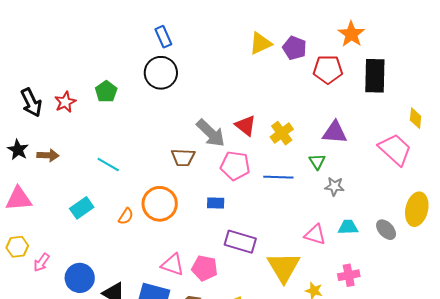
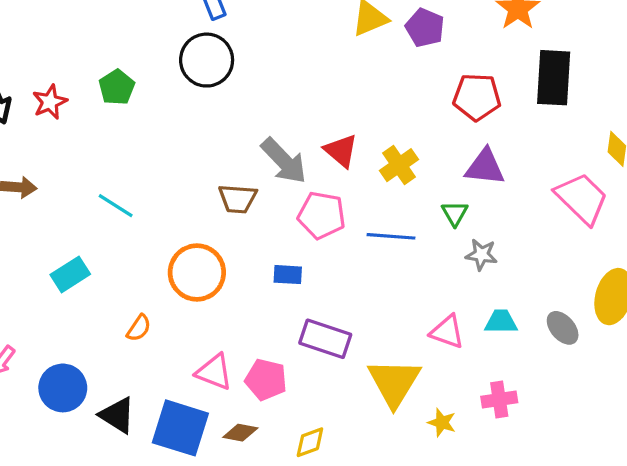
red pentagon: (328, 69) -> (477, 97), moved
orange semicircle: (126, 216) -> (139, 328), moved

